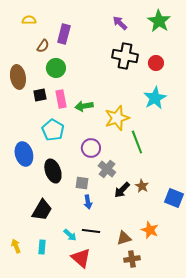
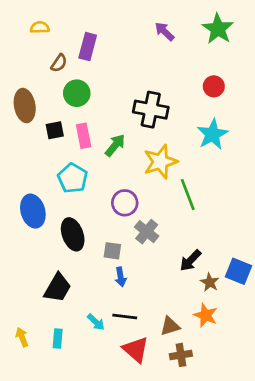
black cross: (125, 56) -> (151, 110), moved
green arrow: (84, 106) -> (115, 145), turned 138
brown star: (142, 186) -> (210, 282), moved
black arrow: (122, 190) -> (191, 260), moved
red triangle: (81, 258) -> (136, 349), moved

